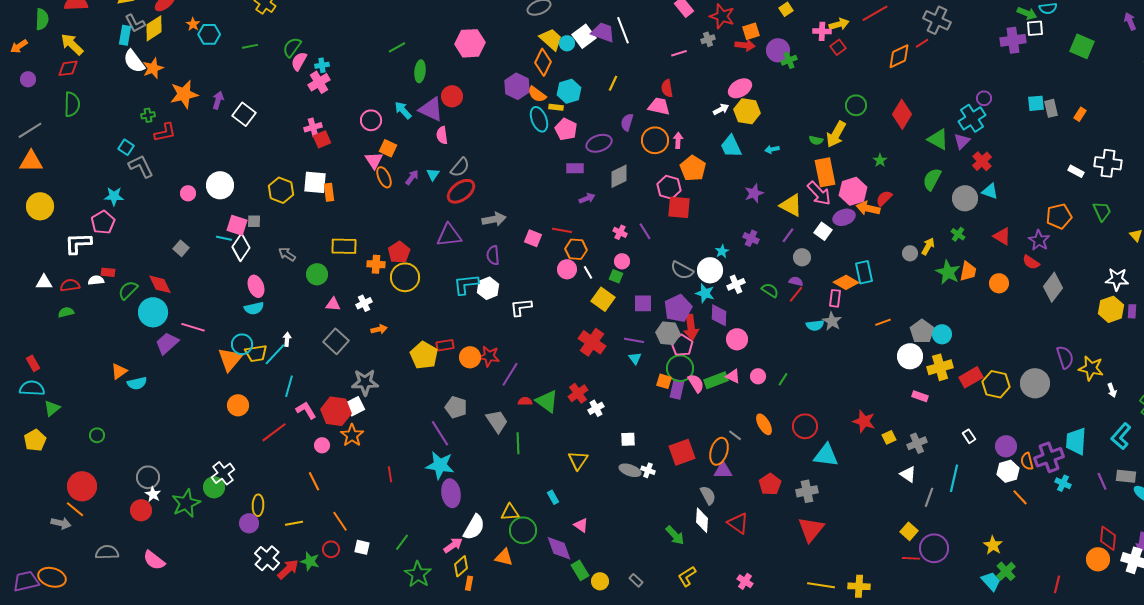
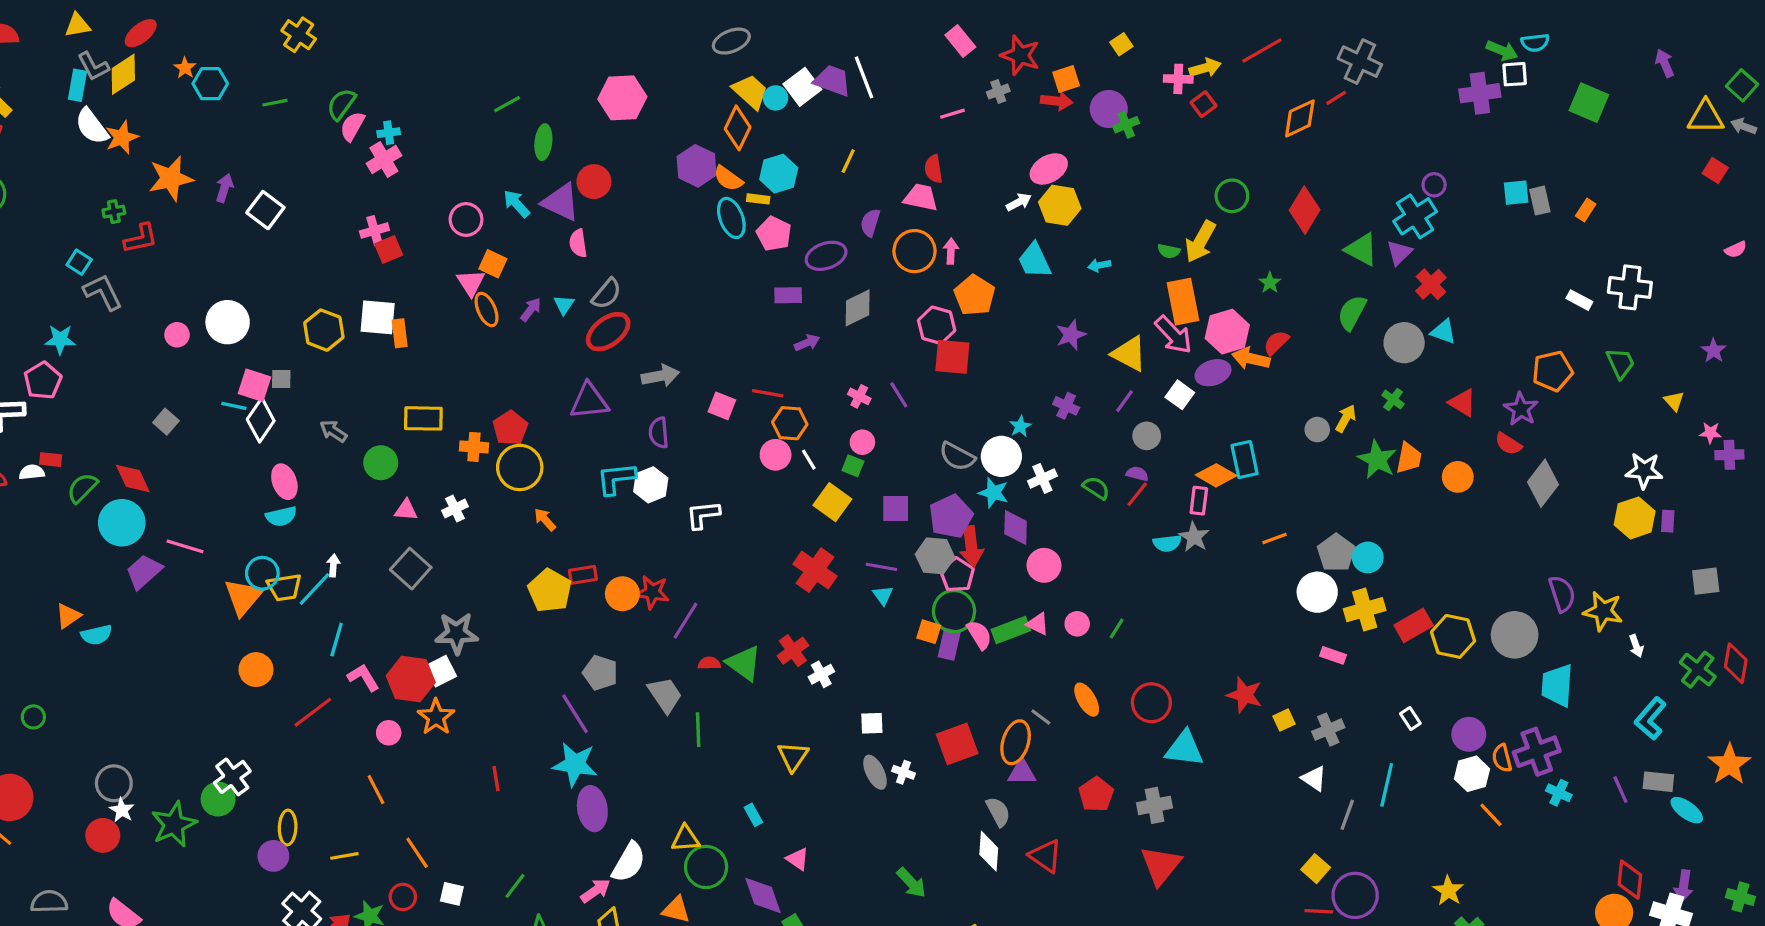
orange arrow: (379, 329) -> (545, 520), moved, turned -119
cyan trapezoid: (1076, 441) -> (1557, 685), moved
gray ellipse: (630, 470) -> (875, 772), turned 45
green arrow: (675, 535) -> (911, 883), moved

